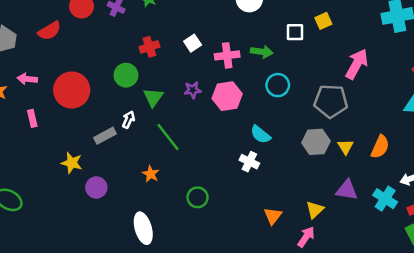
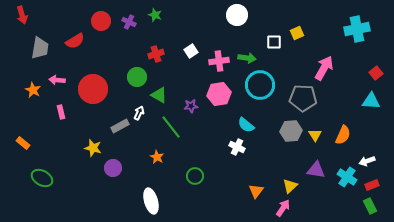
cyan circle: (278, 85) -> (260, 85), size x1.5
purple star: (193, 90) -> (191, 106), moved
green triangle: (153, 97) -> (159, 95), turned -36

